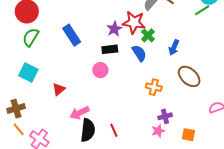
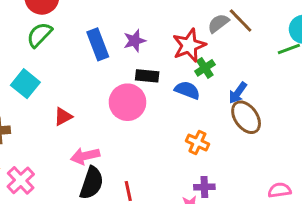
red star: (134, 22) -> (189, 45), turned 30
purple star: (114, 29) -> (135, 41), moved
blue semicircle: (139, 53) -> (187, 90), turned -48
pink circle: (100, 70) -> (127, 102), size x1.6
brown ellipse: (189, 76) -> (246, 117), moved

